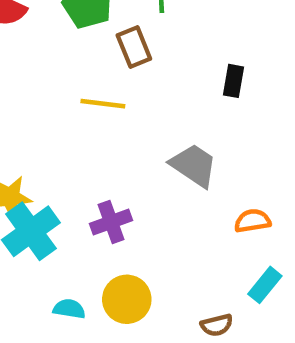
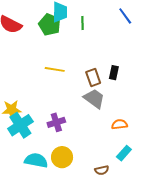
brown rectangle: (134, 47) -> (93, 78), moved
black rectangle: (234, 81) -> (114, 73), moved
cyan semicircle: (69, 309) -> (36, 160), size x1.6

